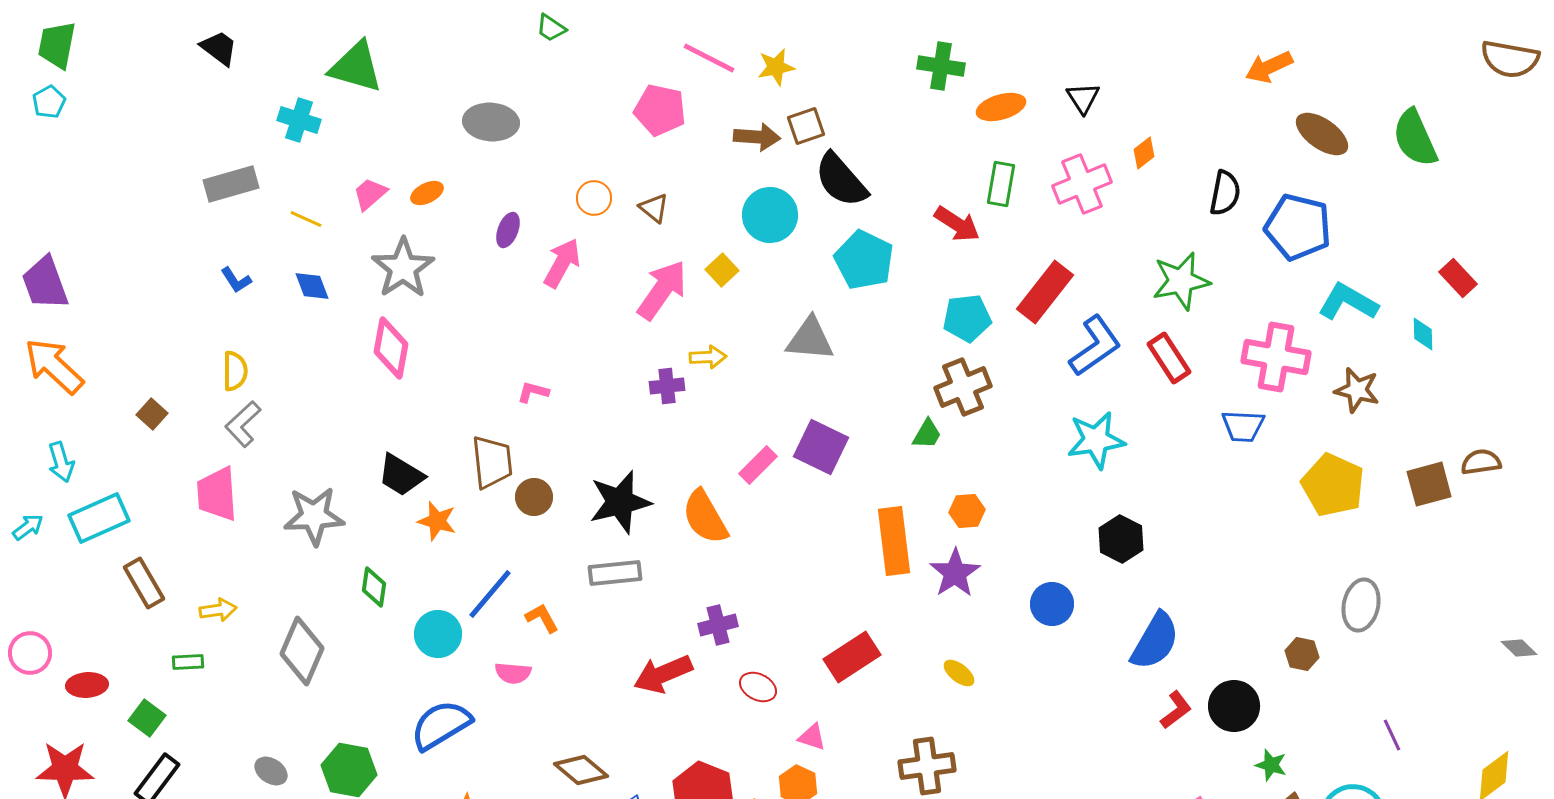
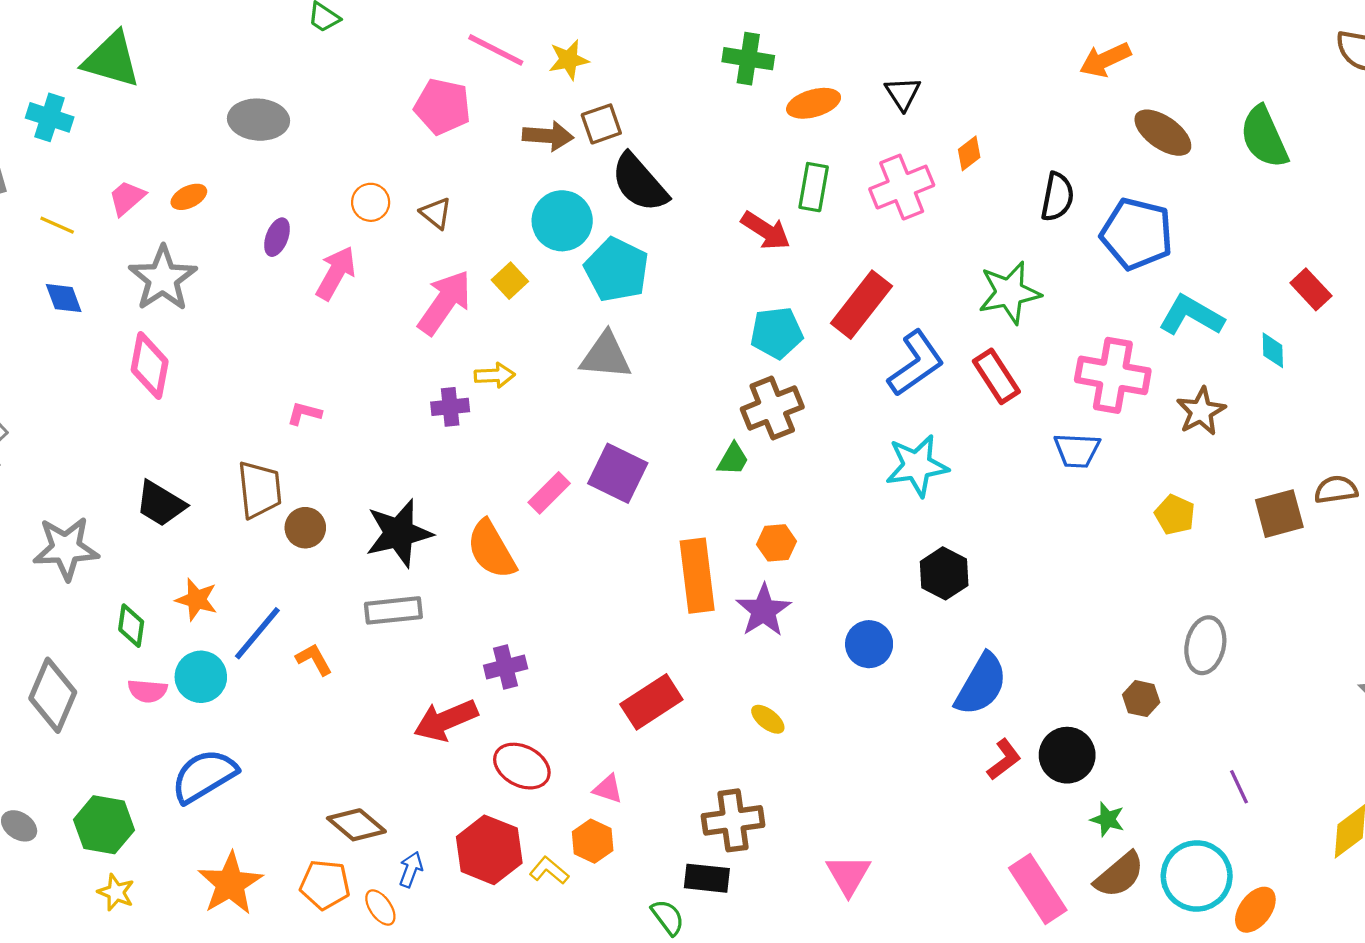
cyan pentagon: (864, 260) -> (617, 270), moved
brown star: (1357, 390) -> (1201, 411), turned 30
yellow pentagon: (1333, 485) -> (1175, 515), size x0.6
orange star: (437, 521) -> (196, 600), moved
pink semicircle: (513, 673) -> (148, 691), moved
red ellipse: (758, 687) -> (522, 766), moved, size x1.4

